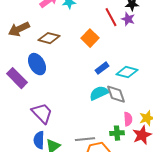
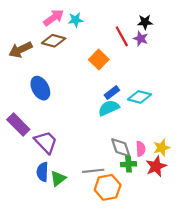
brown diamond: (49, 38) -> (54, 41), moved
purple rectangle: (17, 78) -> (18, 124), moved
cyan semicircle: (99, 93) -> (109, 108), moved
gray diamond: (116, 94) -> (121, 148), moved

